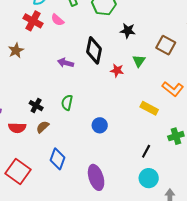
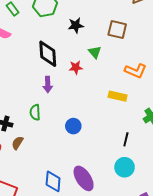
purple arrow: (66, 63) -> (48, 85), moved, turned -91
blue diamond: (58, 159) -> (53, 181), moved
cyan circle: (149, 178) -> (125, 167), moved

